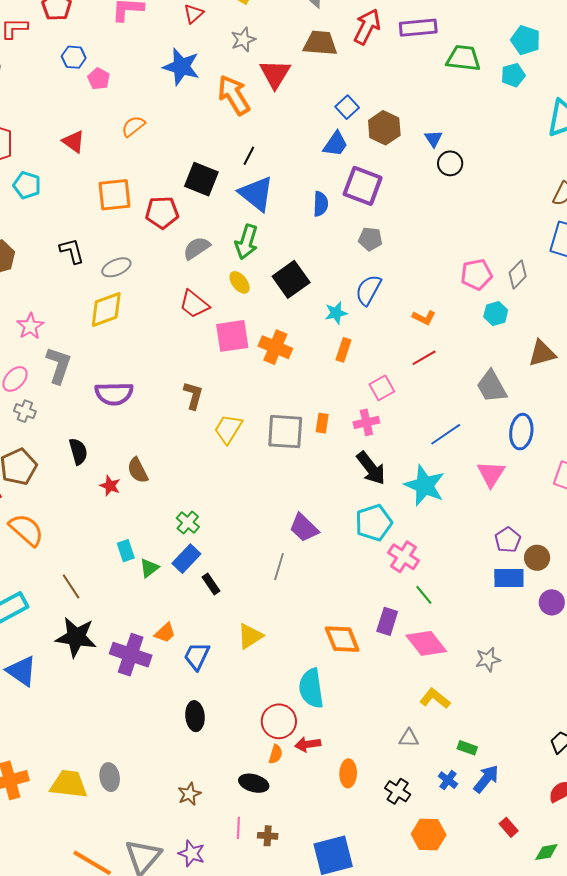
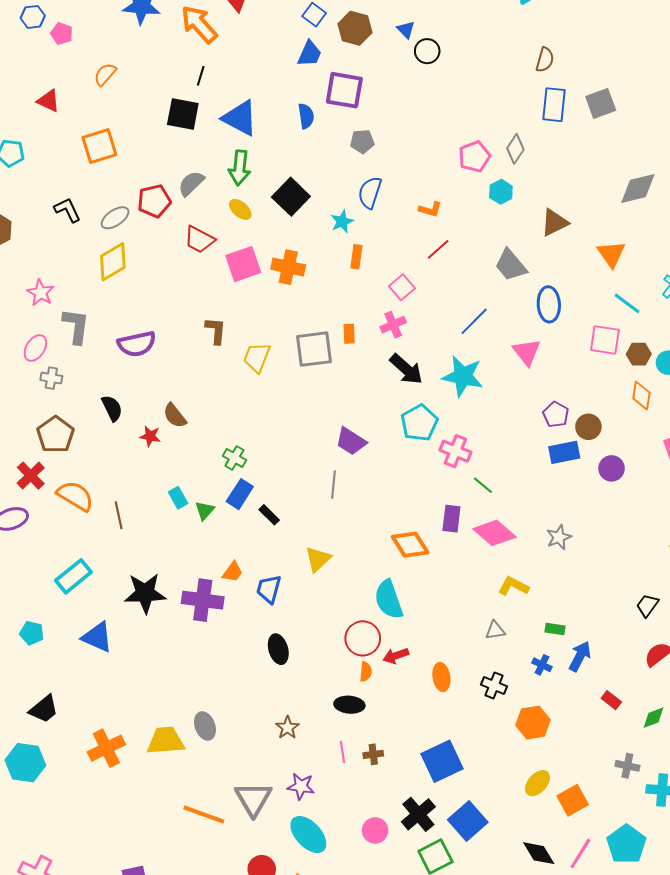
black line: (249, 156) -> (201, 76), moved
red pentagon: (162, 212) -> (154, 201), moved
brown line: (71, 586) -> (119, 515), moved, turned 32

